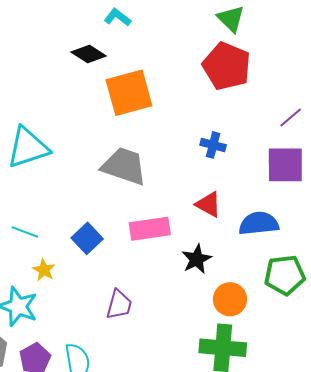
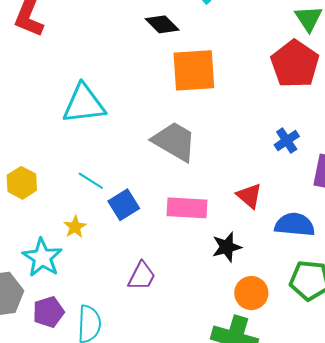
blue cross: (213, 145) -> (287, 141), moved, turned 30
cyan line: (25, 232) -> (91, 181), moved

